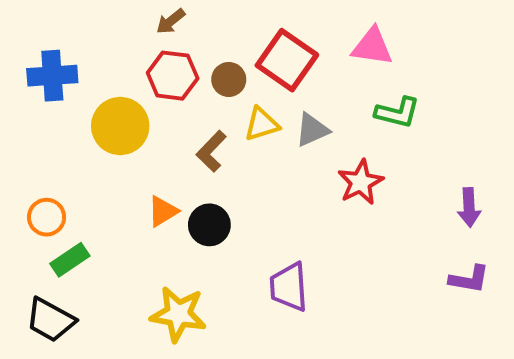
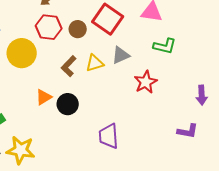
yellow triangle: (262, 124) -> (95, 63), moved
purple L-shape: (469, 279) -> (188, 131), moved
yellow star: (178, 314) -> (21, 150), moved

